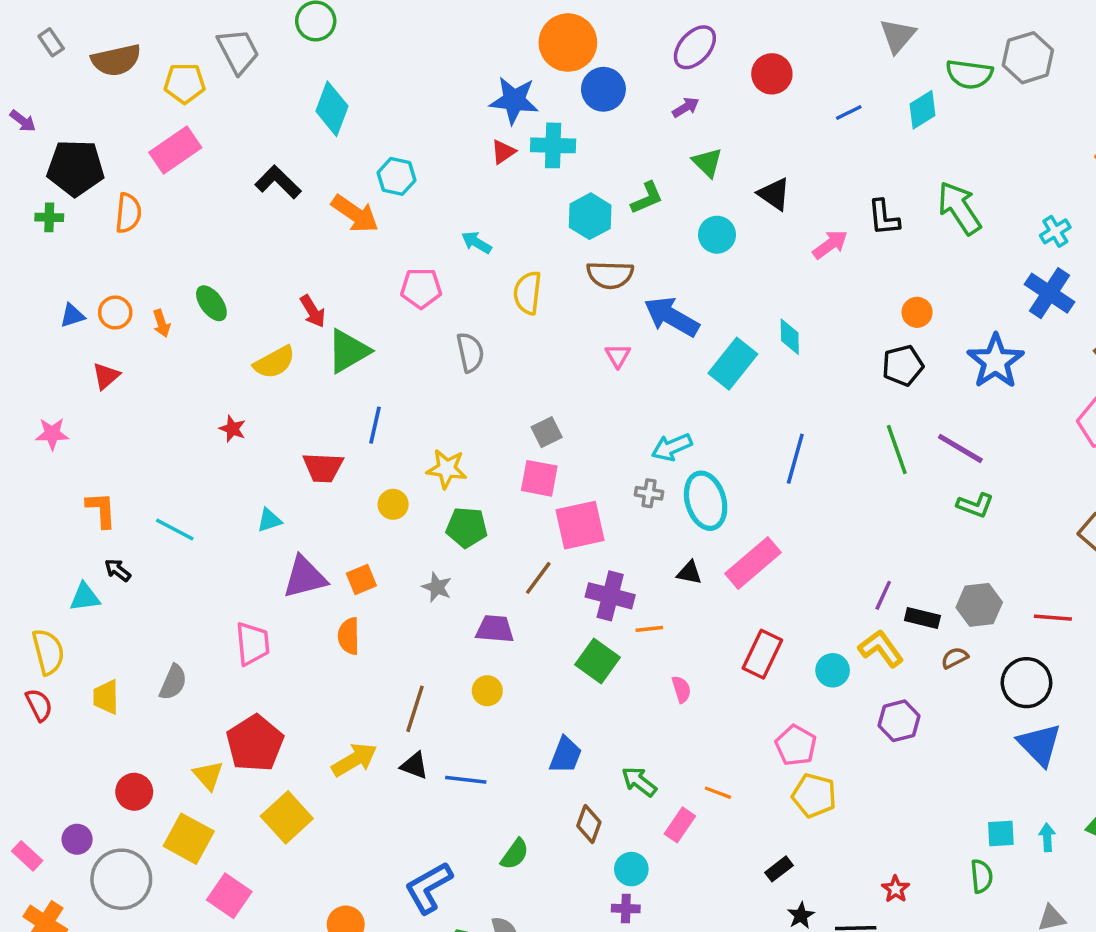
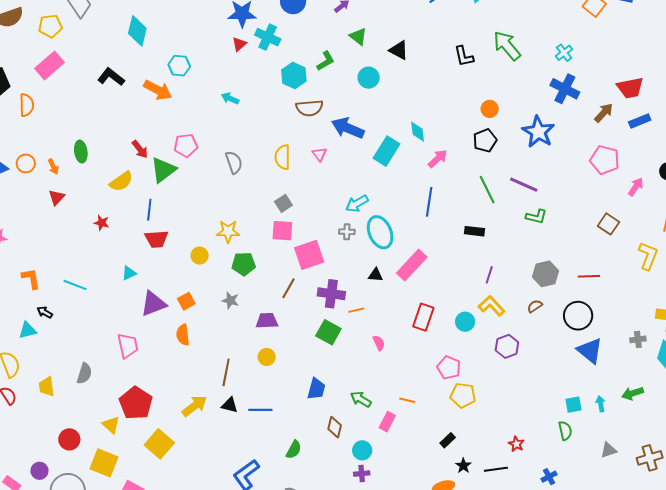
cyan cross: (553, 145) -> (268, 37), turned 30
pink arrow: (830, 244) -> (438, 159), moved
pink pentagon: (421, 288) -> (186, 145), moved
yellow semicircle: (527, 293) -> (283, 157), moved
green ellipse: (211, 303) -> (81, 152), turned 35
red triangle: (106, 376) -> (57, 197), moved
blue line: (375, 425) -> (149, 210), moved
black rectangle: (922, 618) -> (475, 231), moved

